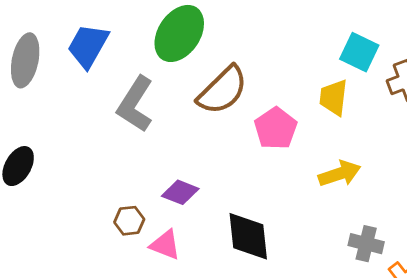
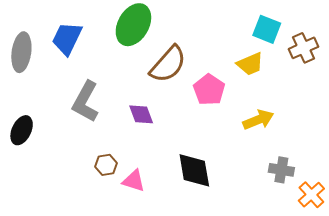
yellow trapezoid: (334, 98) -> (250, 64), turned -116
gray L-shape: (135, 104) -> (85, 102), moved
purple diamond: (180, 192) -> (141, 114), moved, turned 52

